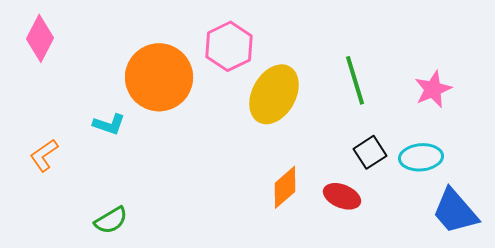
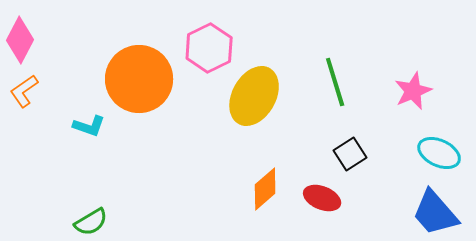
orange L-shape: (44, 155) -> (24, 91), moved
cyan ellipse: (421, 157) -> (439, 153), moved, turned 30

